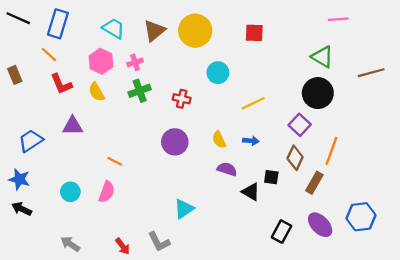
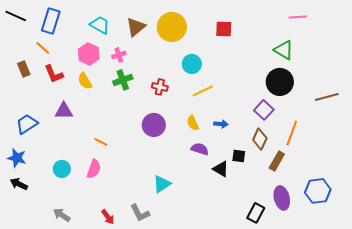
brown line: (371, 73) -> (327, 97), moved
brown rectangle: (15, 75) -> (24, 69), moved
yellow line: (253, 103) -> (203, 91), moved
purple ellipse: (320, 225) -> (282, 198), turned 30
black rectangle: (281, 232) -> (256, 213), moved

